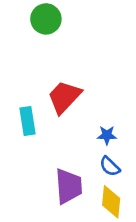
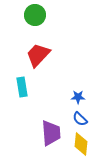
red trapezoid: (64, 97) -> (38, 55), moved

